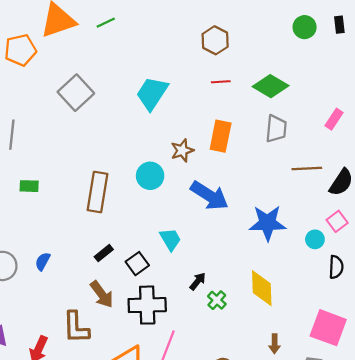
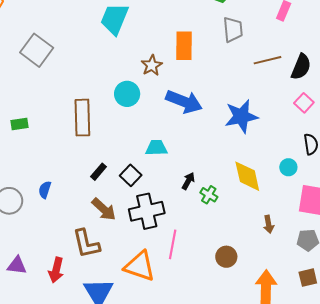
gray square: (76, 93) -> (37, 50), moved
cyan trapezoid: (170, 239) -> (156, 148), turned -50
cyan circle: (315, 239) -> (288, 167), moved

